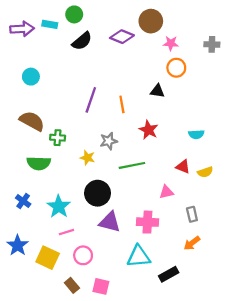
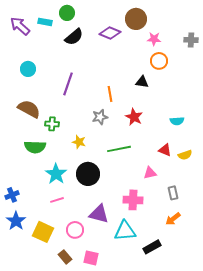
purple arrow: (22, 29) -> (20, 26), turned -135
purple line: (91, 100) -> (68, 84), moved
gray star: (109, 141) -> (100, 117), moved
blue cross: (23, 201) -> (12, 195), moved, turned 32
cyan star: (59, 207) -> (56, 174), moved
purple triangle: (110, 222) -> (99, 214), moved
pink line: (66, 232) -> (57, 200), moved

